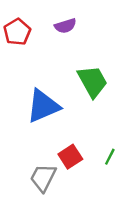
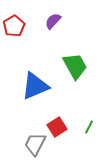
purple semicircle: (65, 26) -> (53, 21), turned 150

